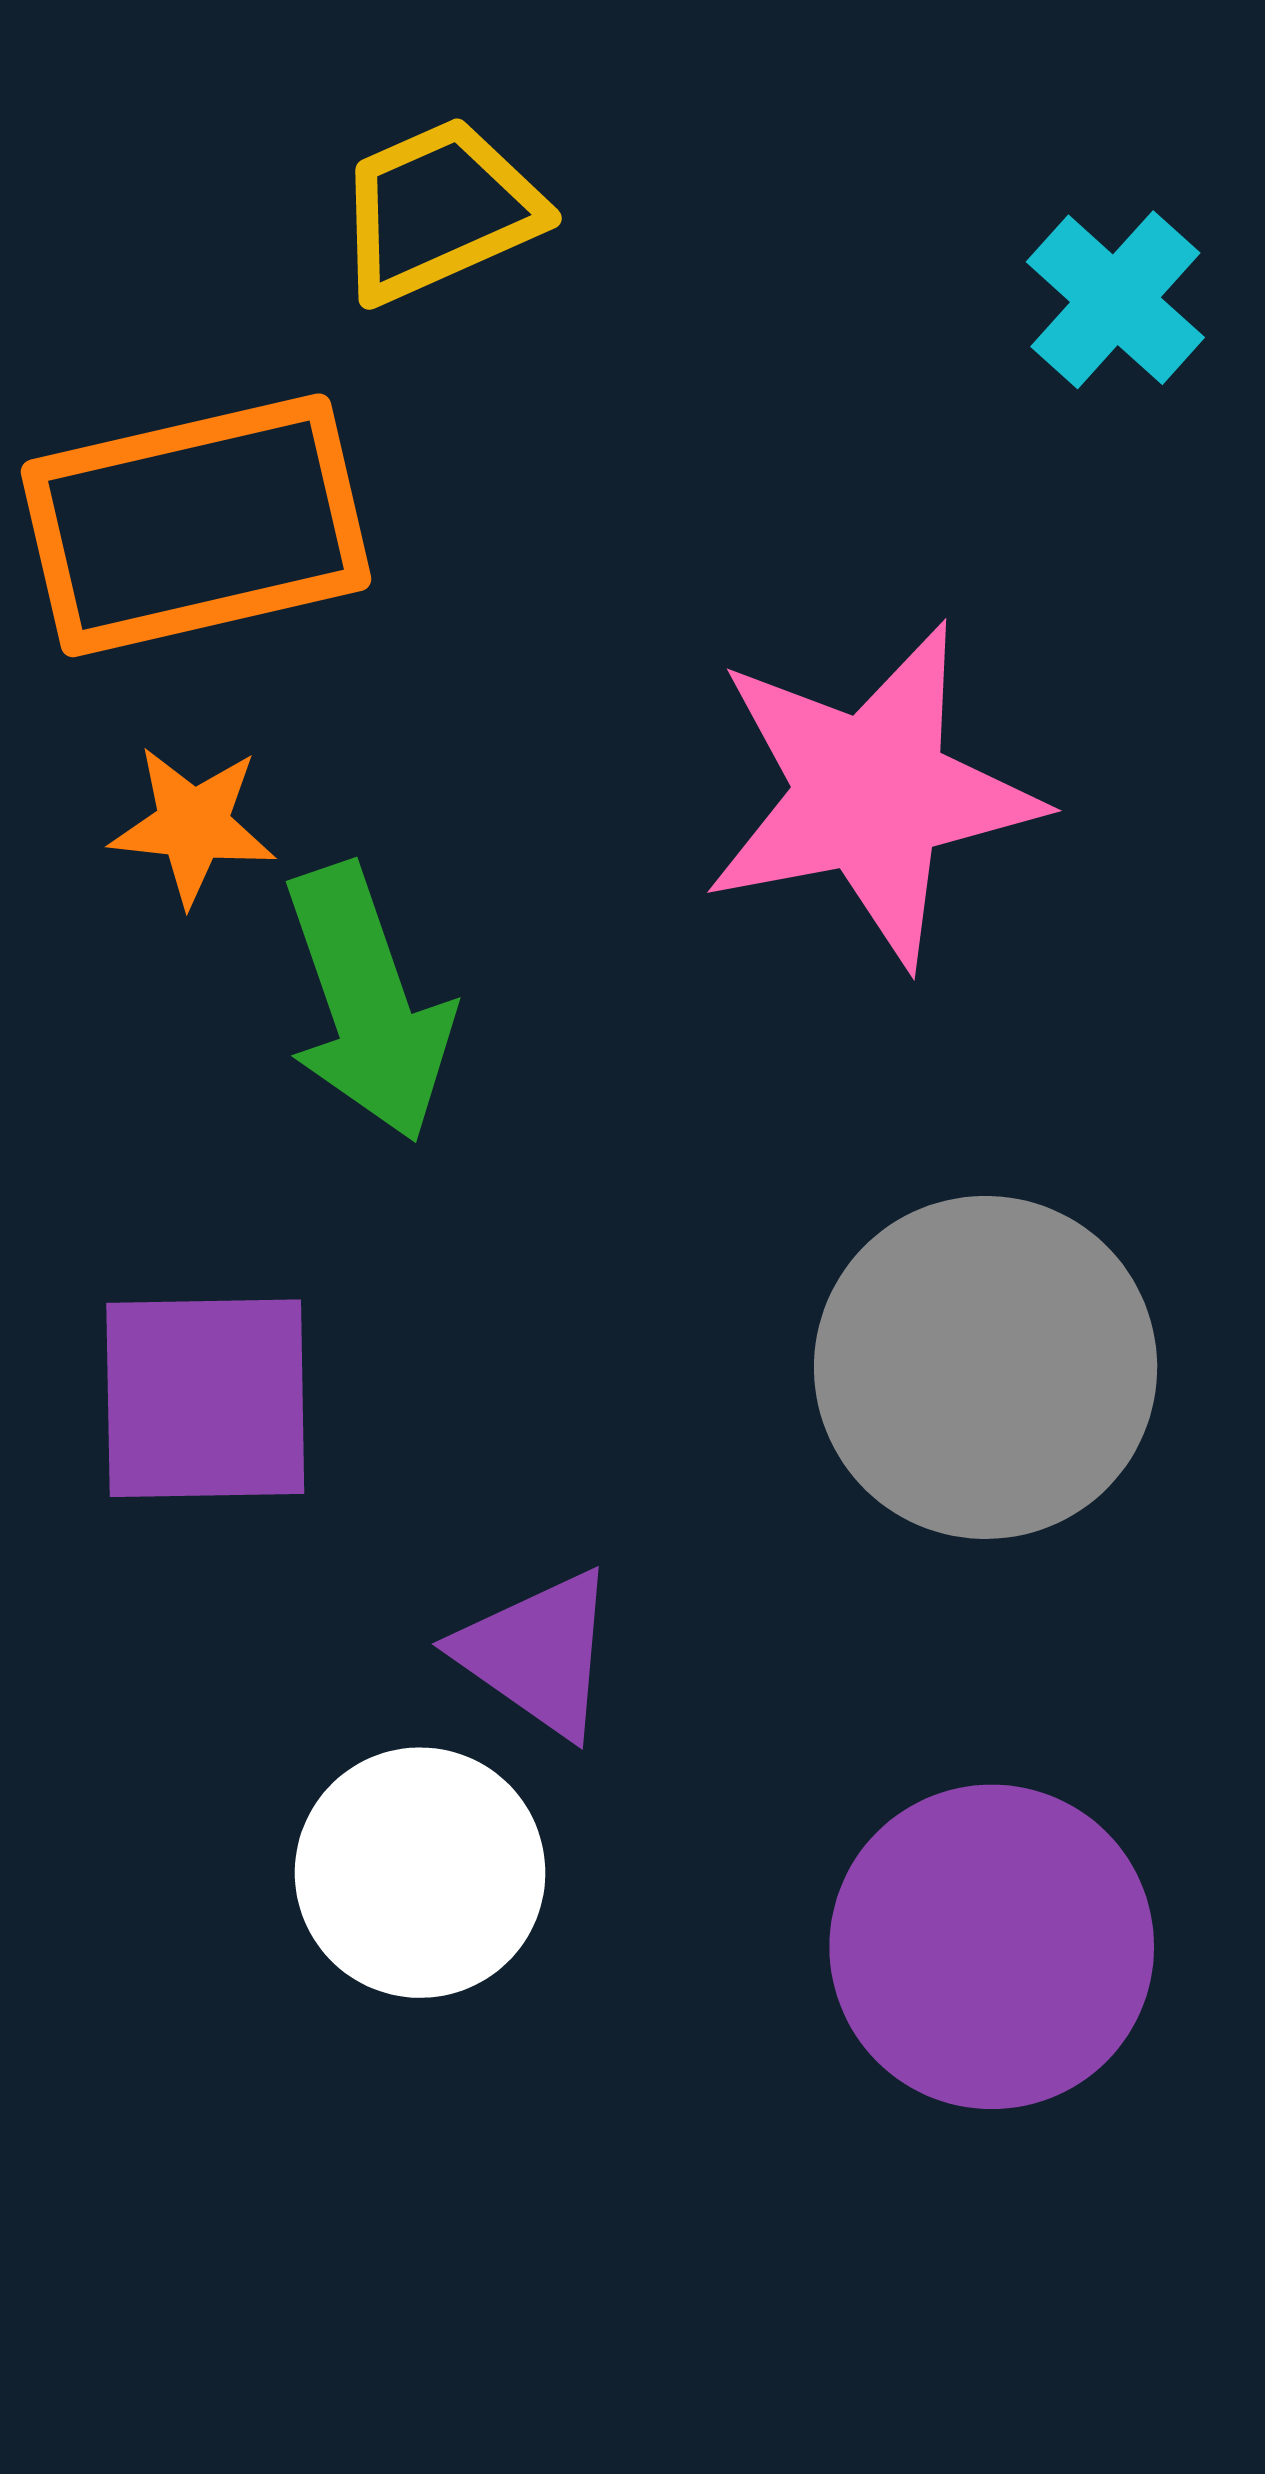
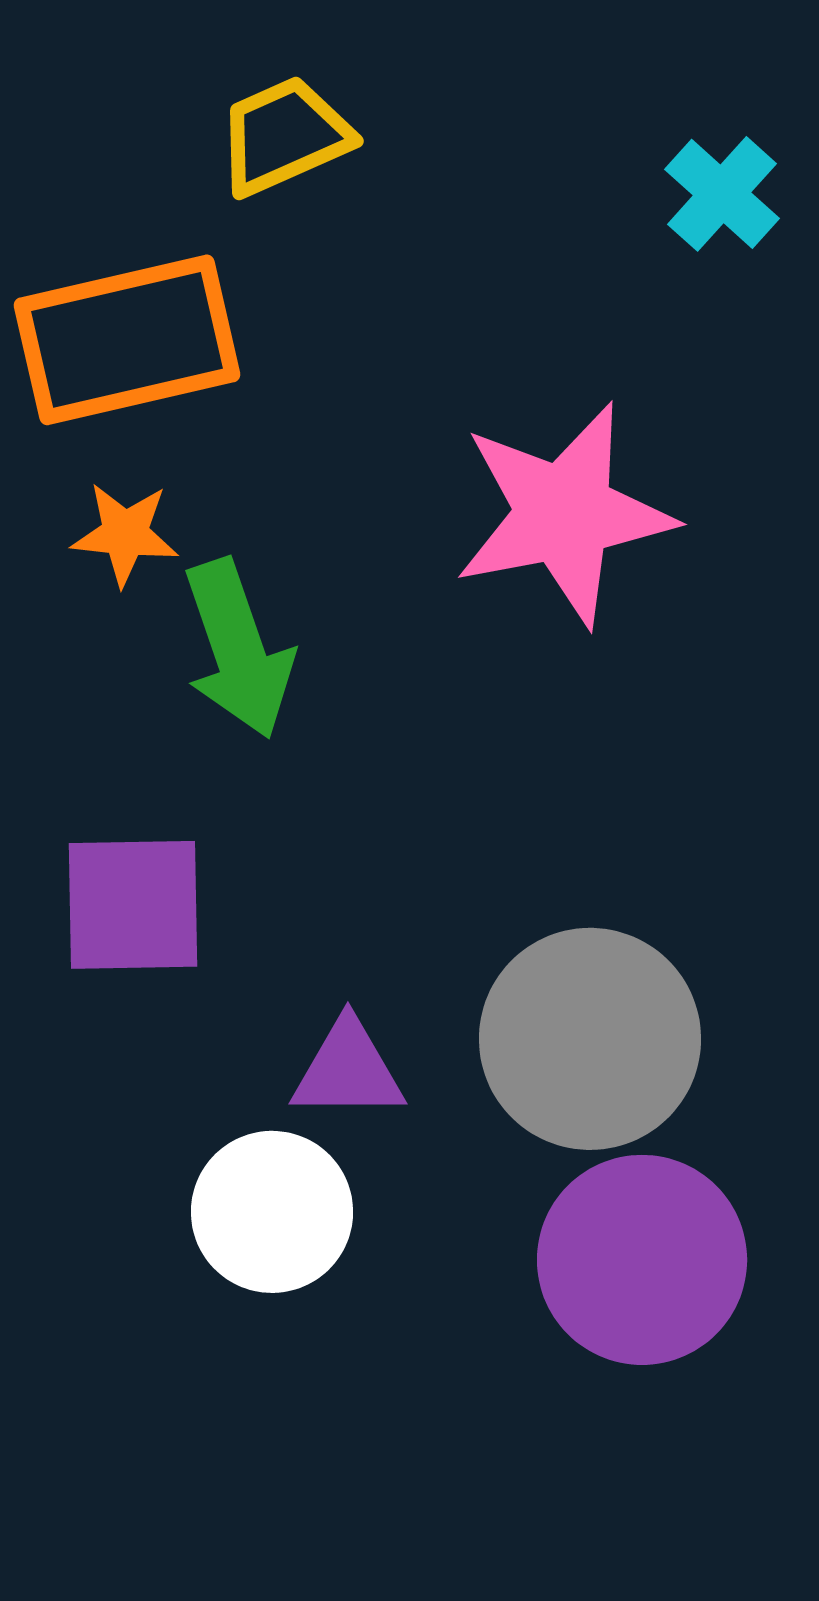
gray circle: (986, 1367) -> (590, 1039), moved
purple triangle: (537, 1653) -> (348, 1070), turned -35

